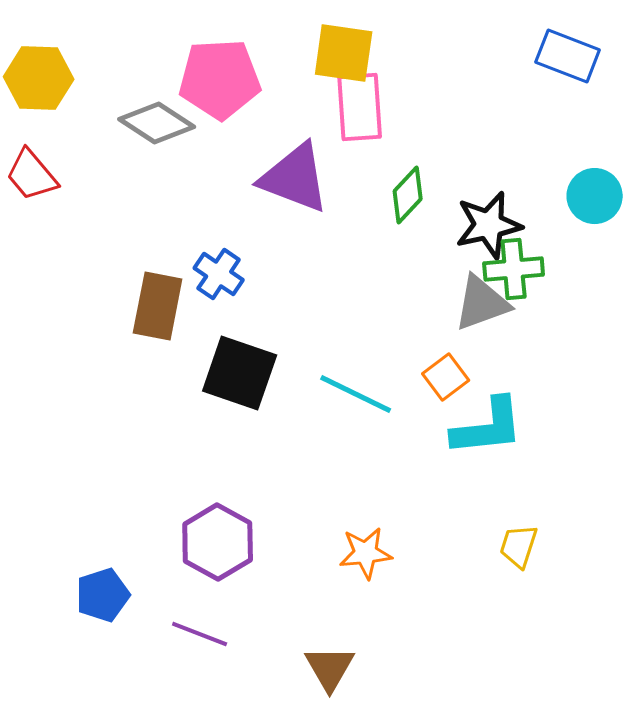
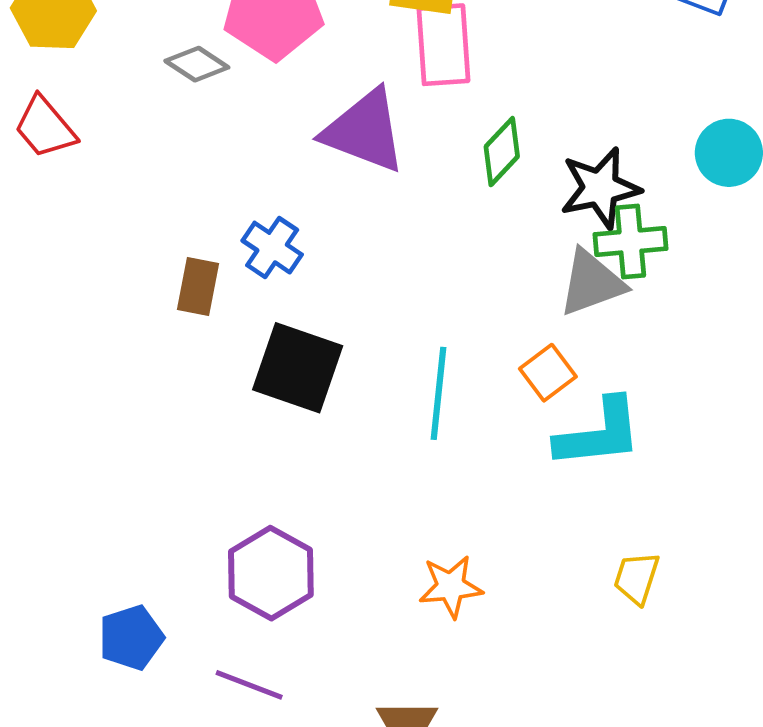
gray diamond: (157, 123) -> (197, 64), size x0.7
brown rectangle: (158, 306) -> (198, 286), size x0.7
cyan line: (356, 394) -> (439, 393), turned 70

